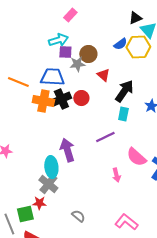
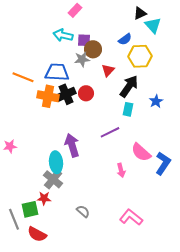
cyan arrow: (58, 40) -> (63, 35), turned -150
yellow hexagon: (138, 47) -> (140, 56), moved
purple square: (65, 52) -> (84, 40), moved
red triangle: (103, 75) -> (108, 70), turned 32

